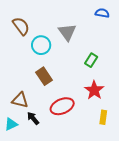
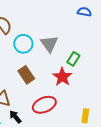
gray triangle: (67, 32) -> (49, 44), moved
red star: (94, 90) -> (62, 77), moved

